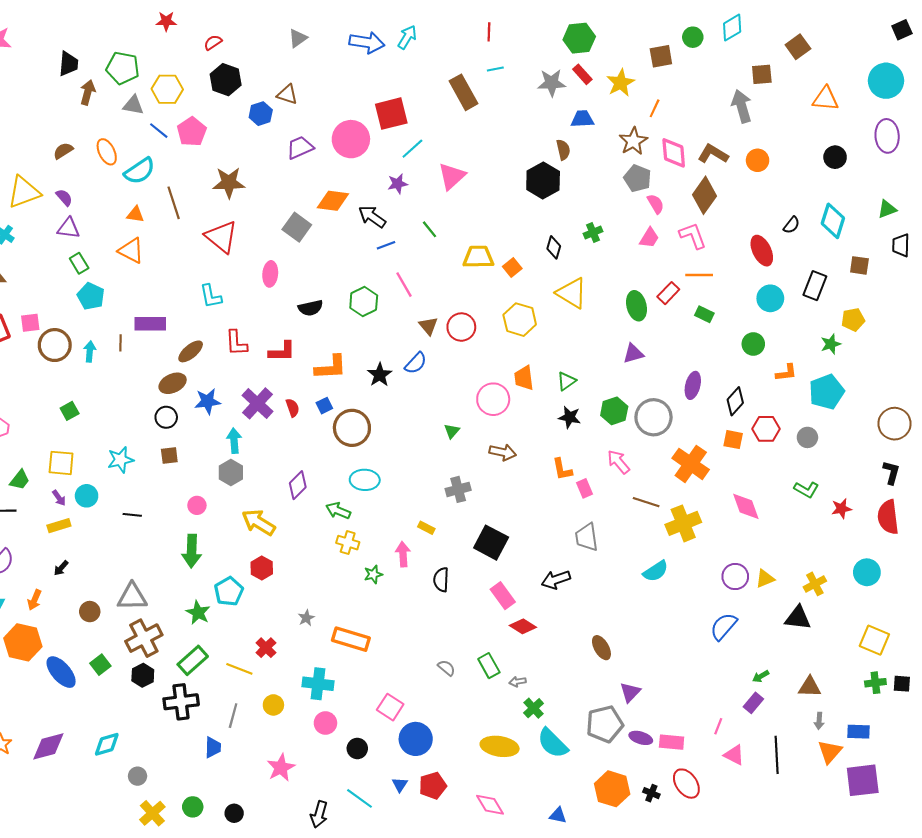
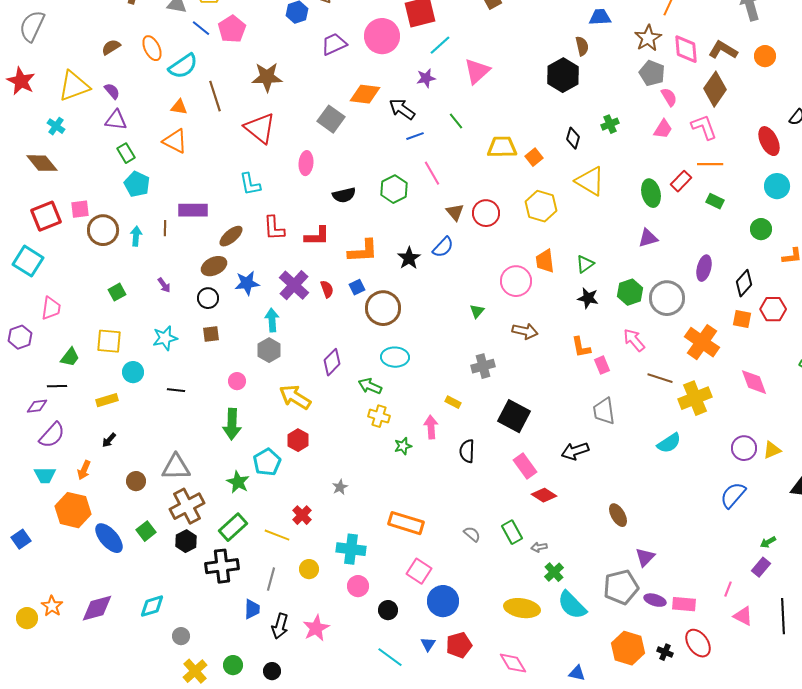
purple arrow: (59, 498) -> (164, 285), moved
orange rectangle: (351, 639) -> (406, 523), moved
black arrow: (319, 814) -> (280, 626), moved

